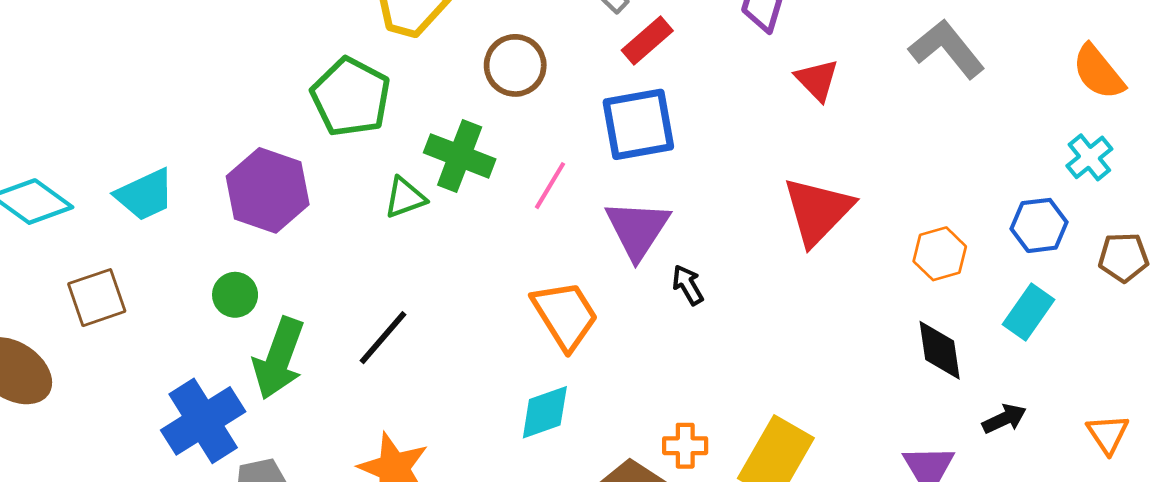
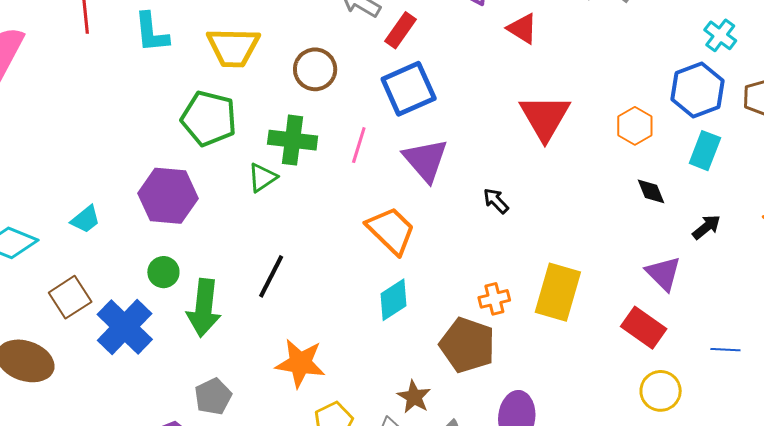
cyan trapezoid: (145, 195) -> (85, 219), size x0.7
blue hexagon: (1039, 225) -> (698, 90), size x1.4
black arrow: (688, 285) -> (496, 201), moved
black diamond: (940, 350) -> (651, 191), size x0.7
blue cross: (203, 421) -> (125, 327), moved

